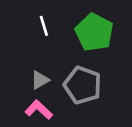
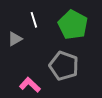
gray triangle: (40, 80) -> (15, 39), moved

